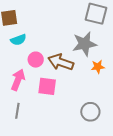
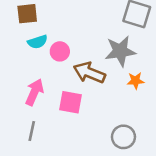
pink circle: (36, 60) -> (60, 51), moved

